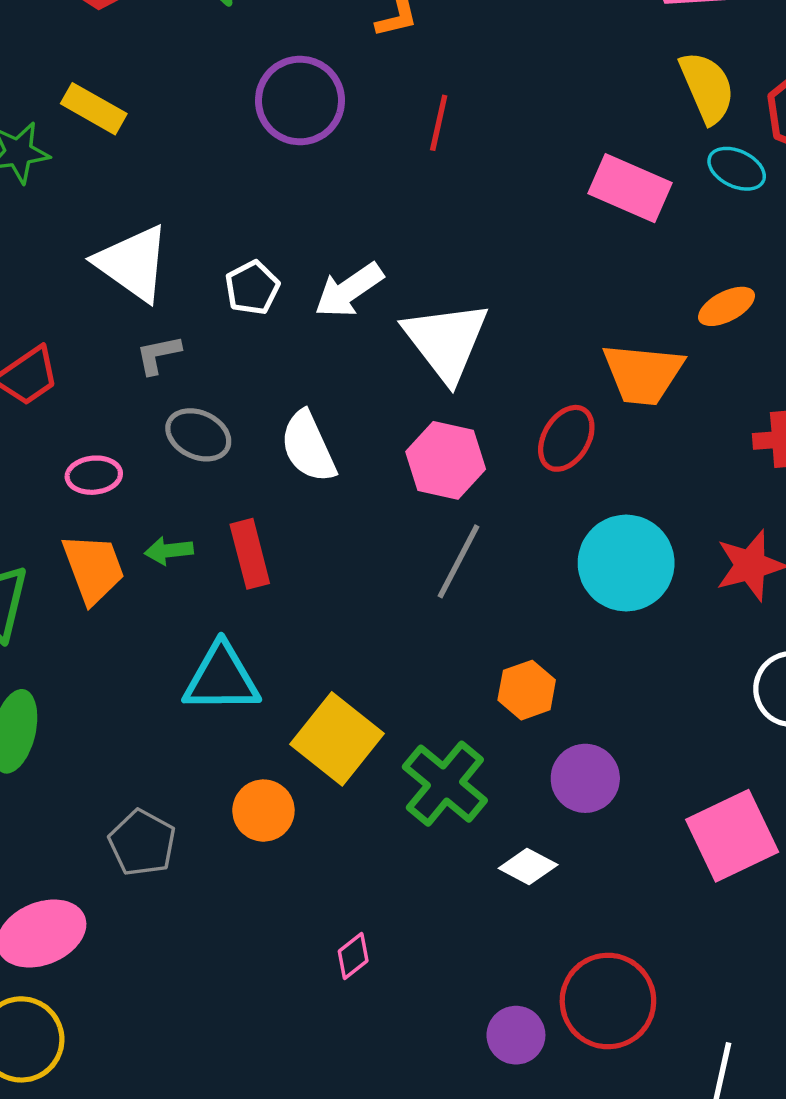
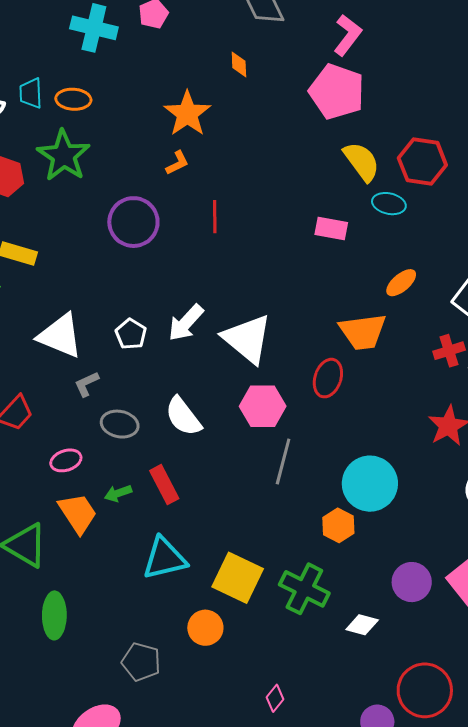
pink rectangle: (630, 188) -> (331, 228), size x0.7
cyan circle: (626, 563) -> (370, 484), moved
purple circle: (585, 778) -> (412, 582), moved

